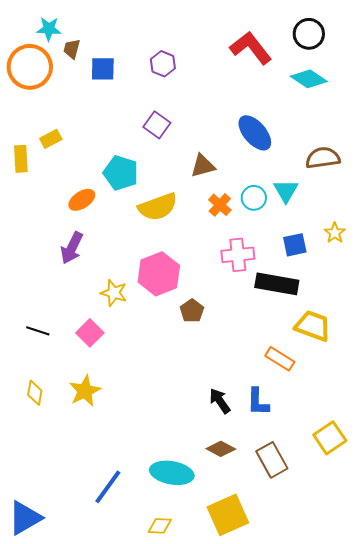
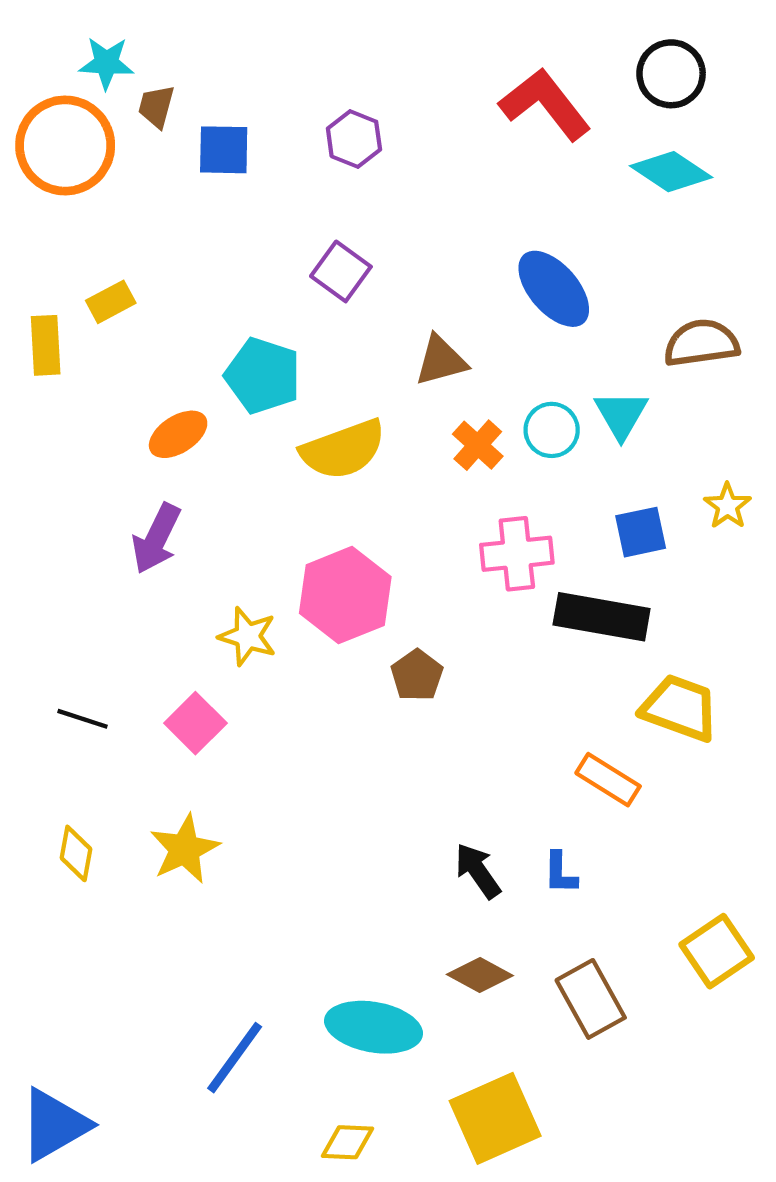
blue L-shape: (258, 402) -> (560, 873), size x0.7

